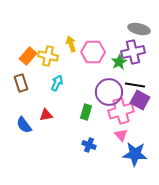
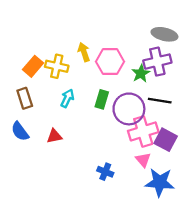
purple square: (140, 100) -> (166, 140), moved
green rectangle: (86, 112) -> (102, 99), moved
blue semicircle: (24, 125) -> (20, 131), moved

